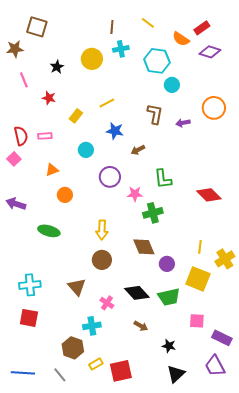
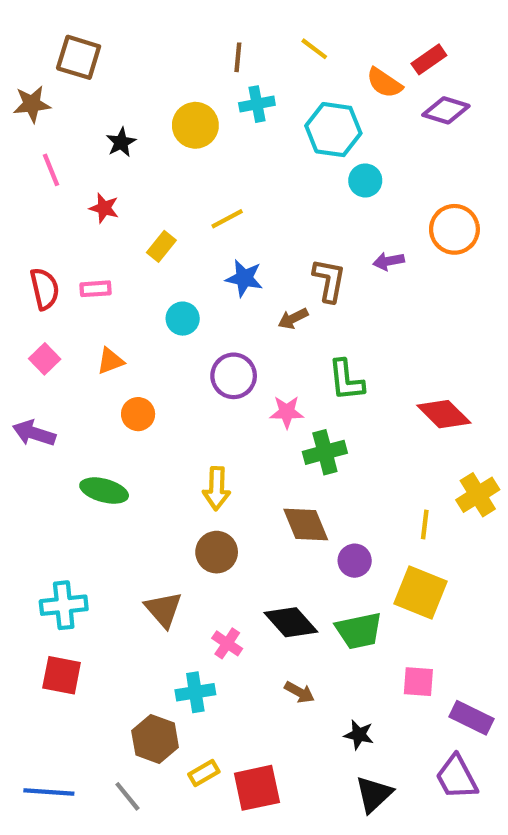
brown L-shape: (155, 114) -> (329, 280), moved
pink square: (14, 159) -> (45, 359), moved
yellow cross: (225, 259) -> (478, 495), moved

